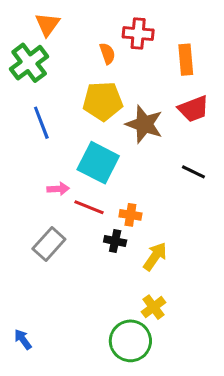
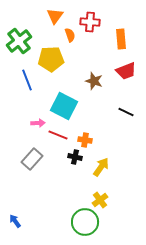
orange triangle: (47, 24) -> (55, 16), moved
yellow pentagon: (103, 101) -> (51, 59), moved
brown star: (144, 124) -> (94, 81), size x0.7

